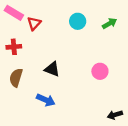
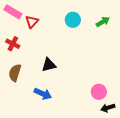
red cross: (14, 47) -> (13, 44), turned 32
black triangle: (52, 69) -> (49, 65), turned -35
pink circle: (100, 71) -> (99, 92), moved

